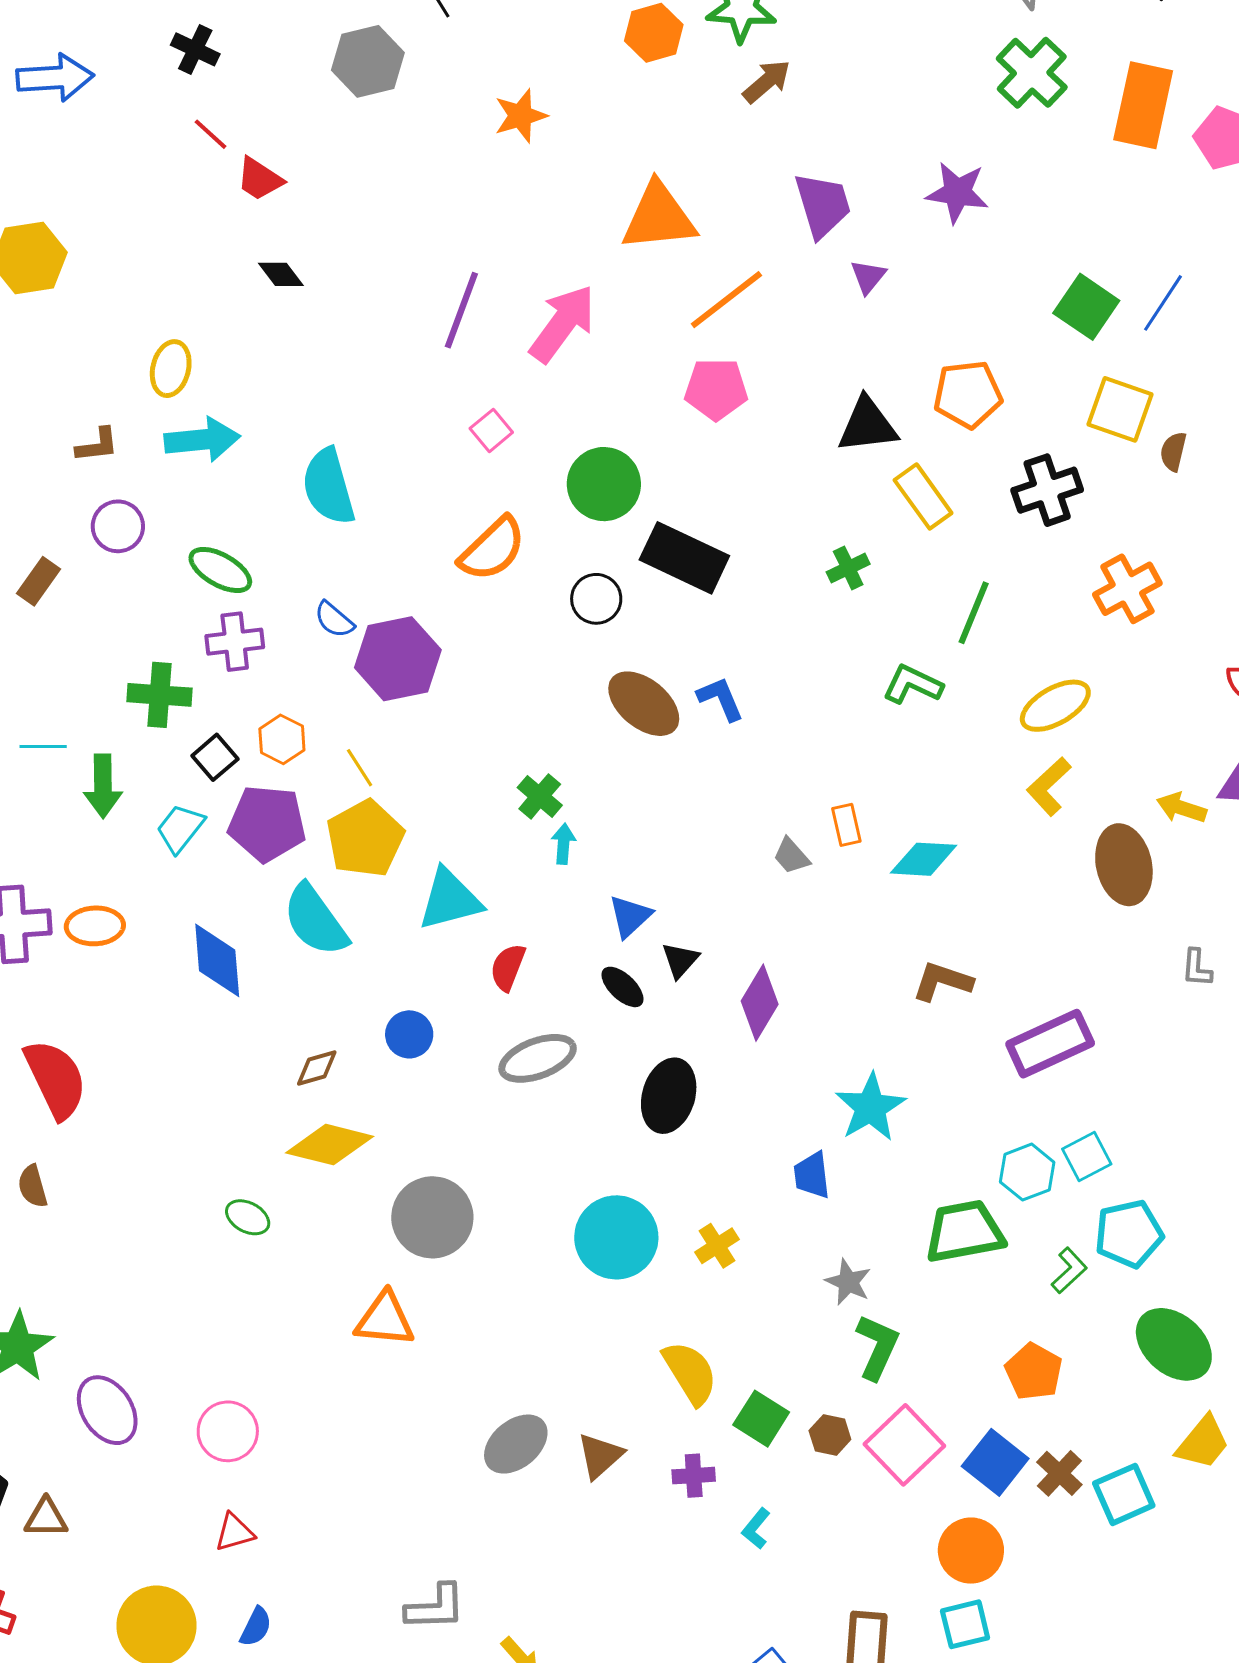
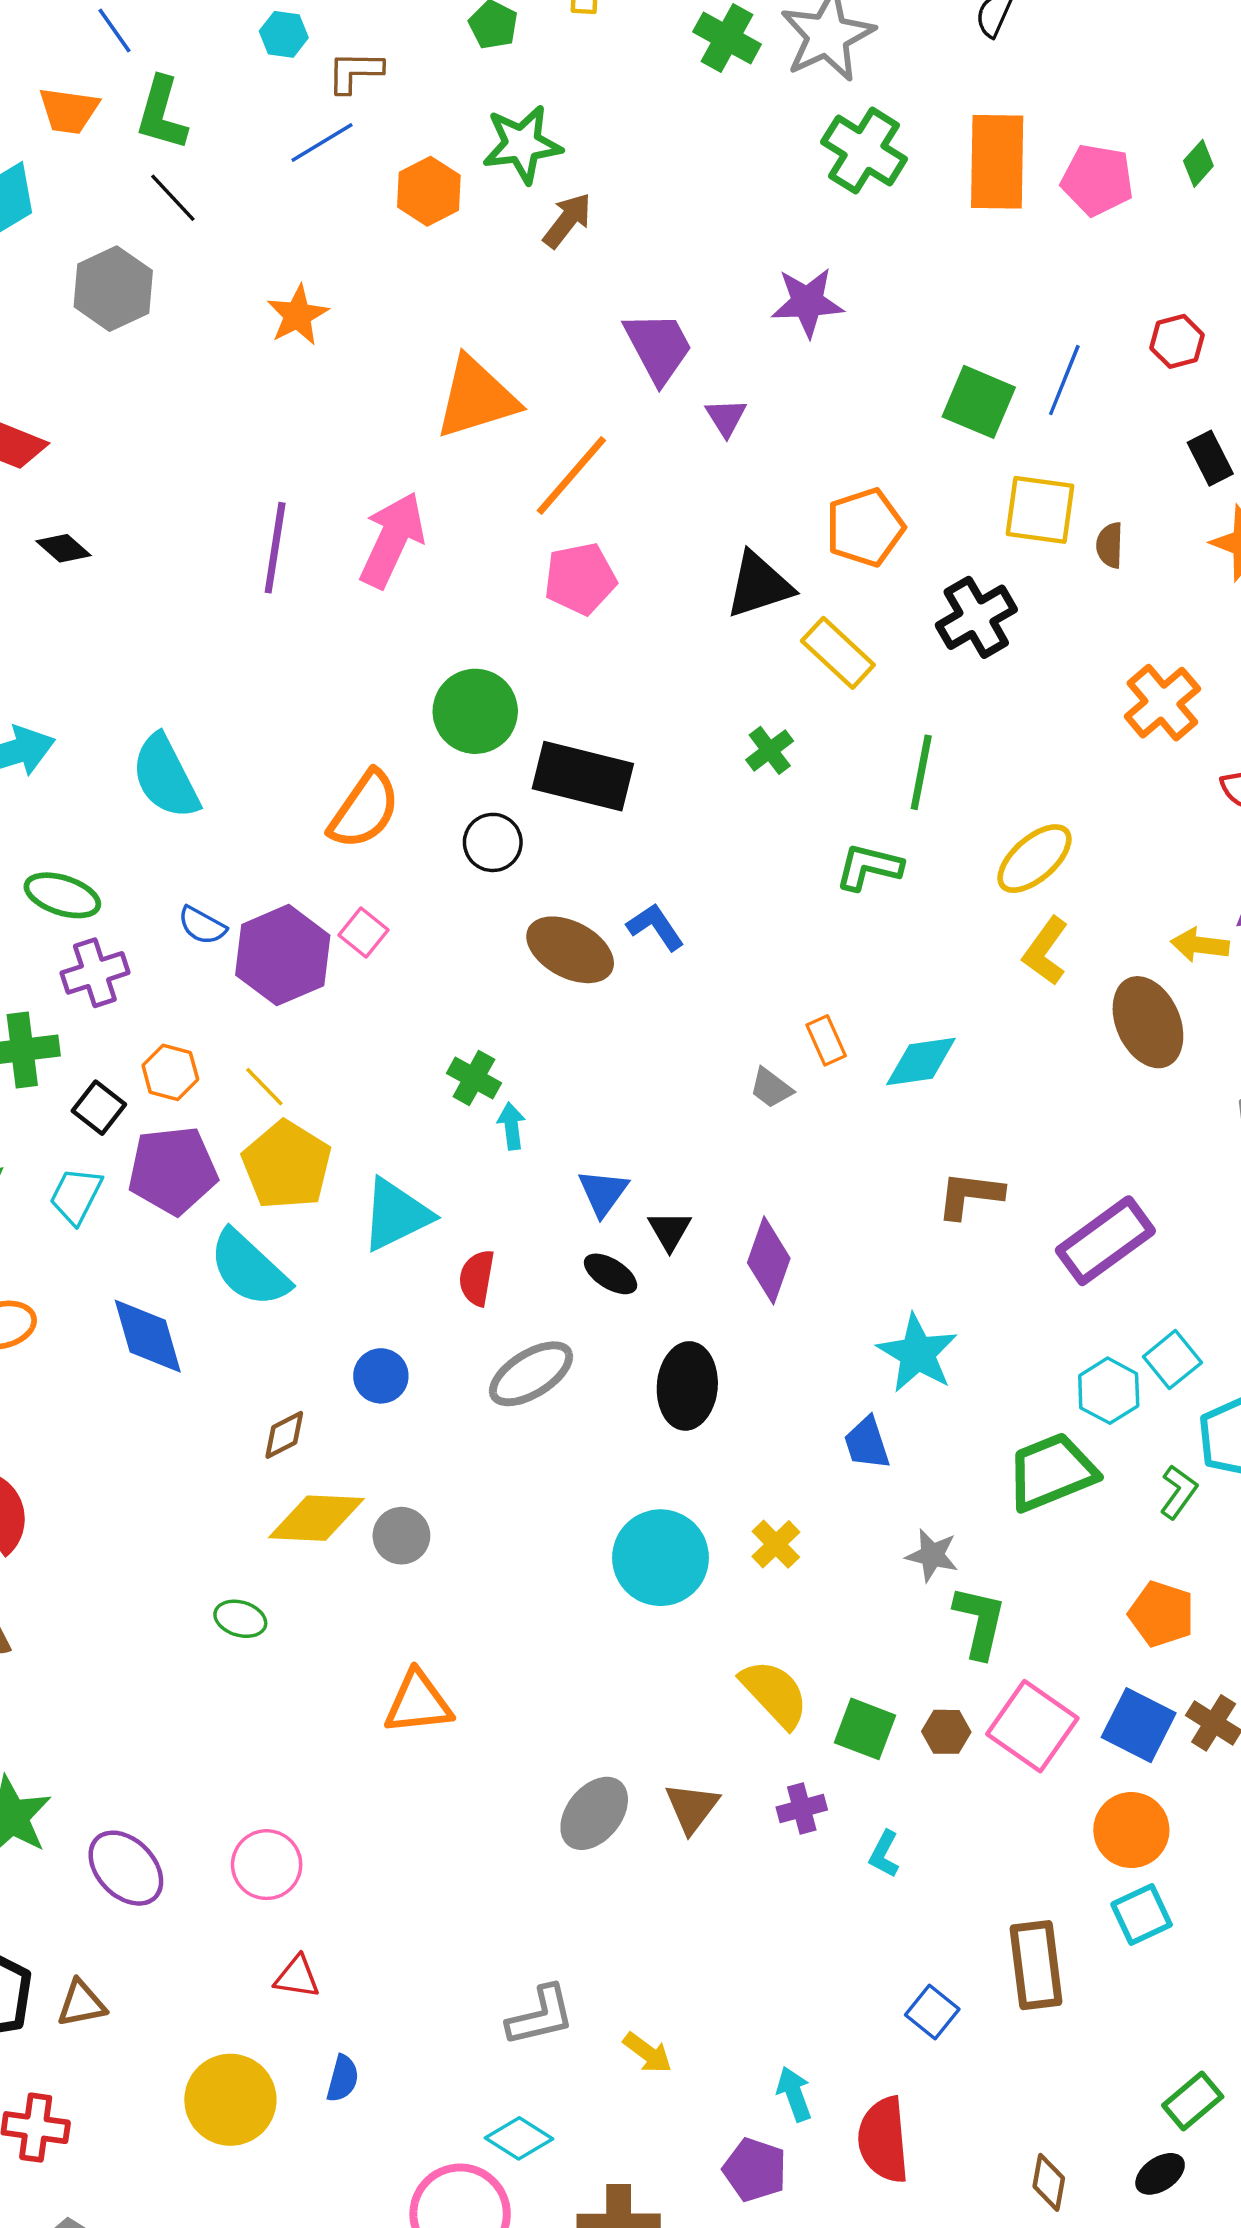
pink square: (491, 430) -> (364, 933), moved
orange cross: (1127, 589) -> (1162, 703), moved
gray circle: (432, 1217) -> (401, 1536), moved, size x0.6
red triangle: (234, 1532) -> (297, 1977), turned 36

